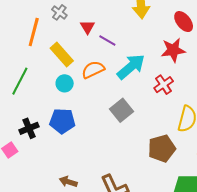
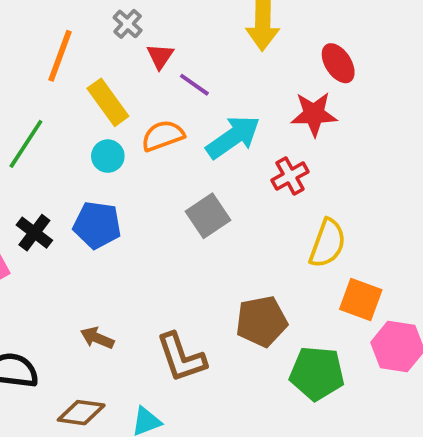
gray cross: (59, 12) -> (128, 24), moved
black cross: (29, 128) -> (34, 233), turned -36
brown pentagon: (162, 148) -> (262, 321), moved

